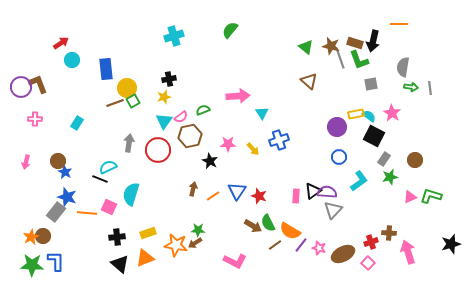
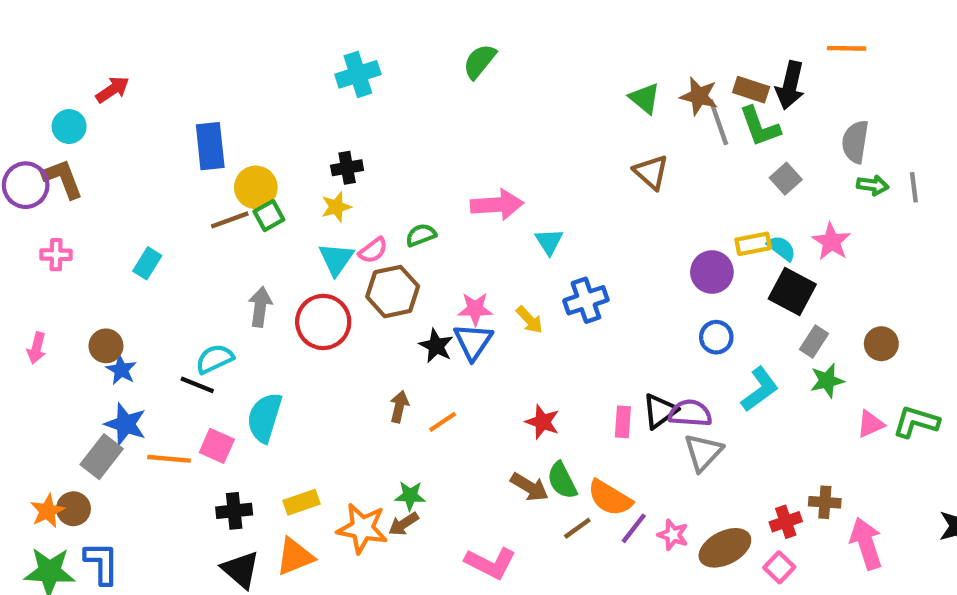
cyan circle: (72, 60) -> (69, 127), moved
gray square: (371, 84) -> (786, 179), turned -32
blue triangle: (237, 191) -> (473, 342), moved

